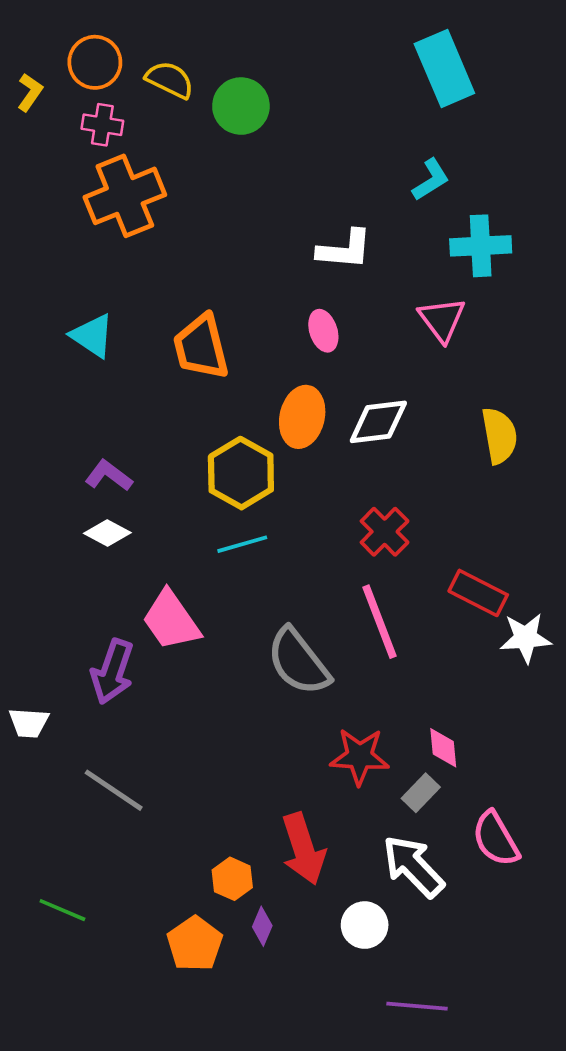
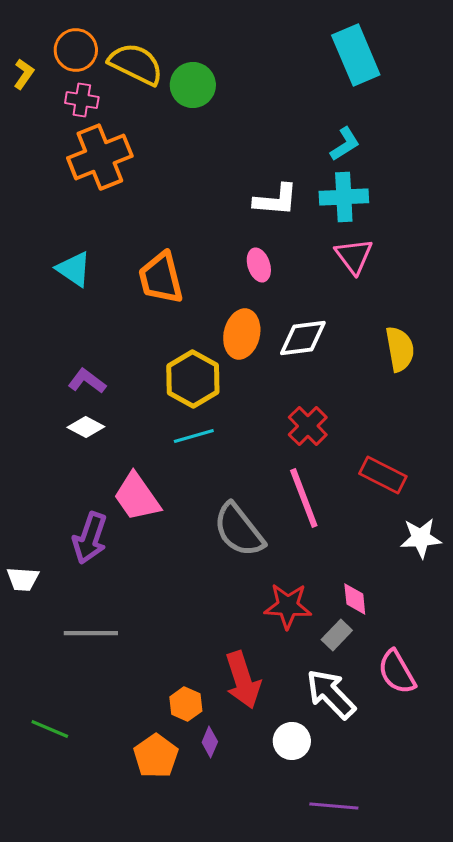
yellow semicircle: (170, 80) -> (136, 64), size x1.4
cyan cross: (481, 246) -> (344, 197), moved
white star: (526, 638) -> (421, 538), moved
gray line: (114, 790) -> (91, 633), turned -34

